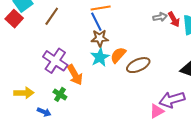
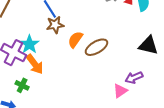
cyan star: (100, 57) -> (29, 44), moved
purple arrow: (172, 100) -> (134, 78), size x0.7

